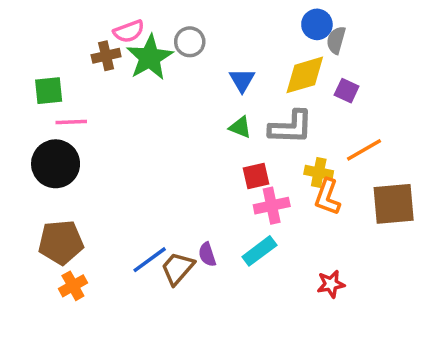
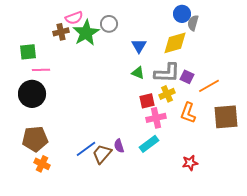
purple square: (347, 91) -> (187, 77), moved
yellow cross: (319, 173) -> (167, 94), moved, turned -35
orange cross: (73, 286) -> (42, 164), turned -35

